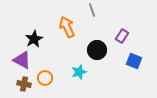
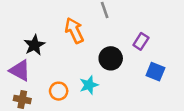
orange circle: (45, 78) -> (59, 91), moved

